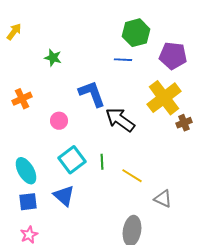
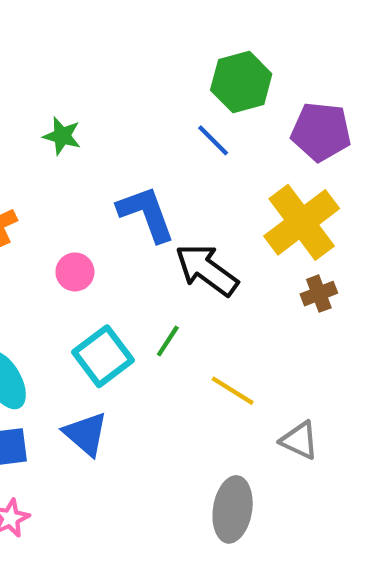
blue line: (123, 60) -> (213, 140), turned 42
brown cross: (184, 123) -> (319, 294), moved
green line: (102, 162) -> (168, 341), moved, turned 35

